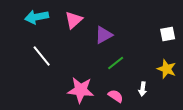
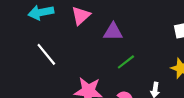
purple triangle: (104, 35) -> (113, 32), turned 30

